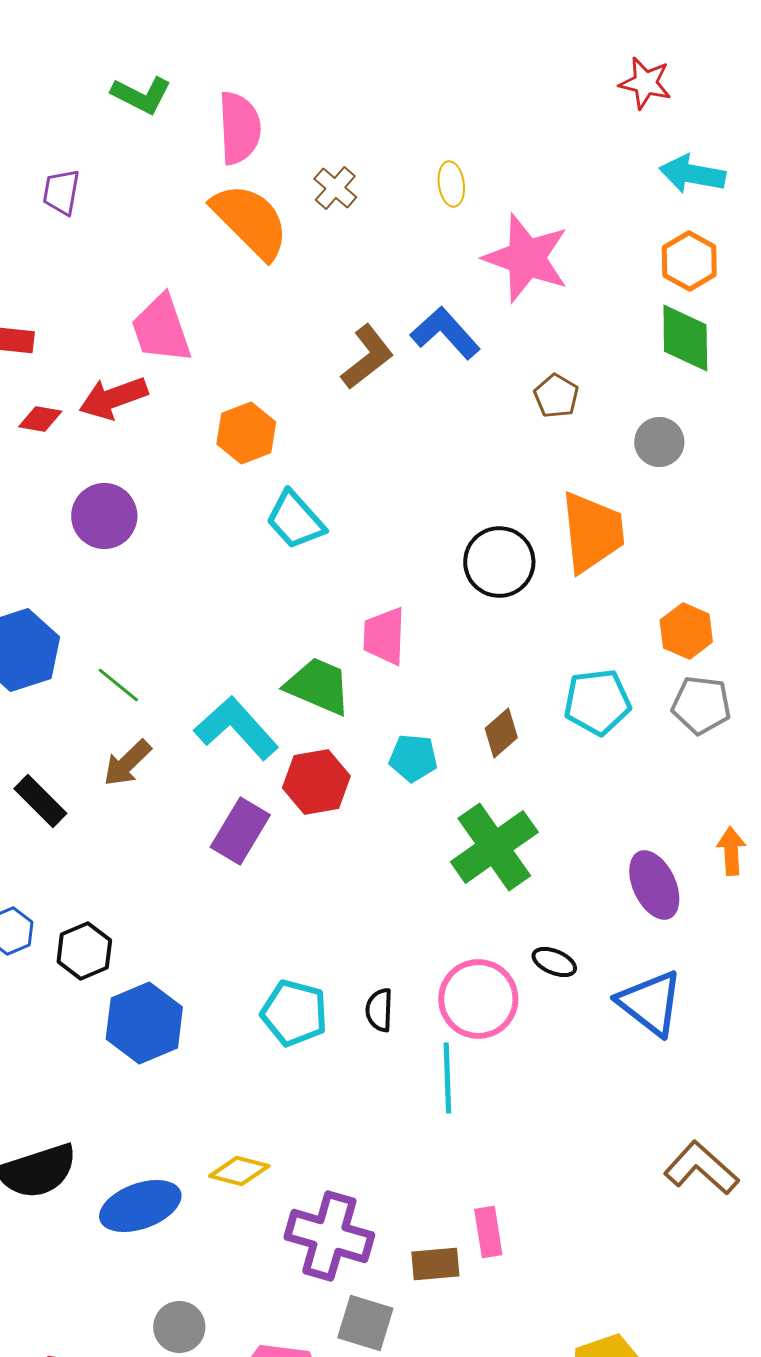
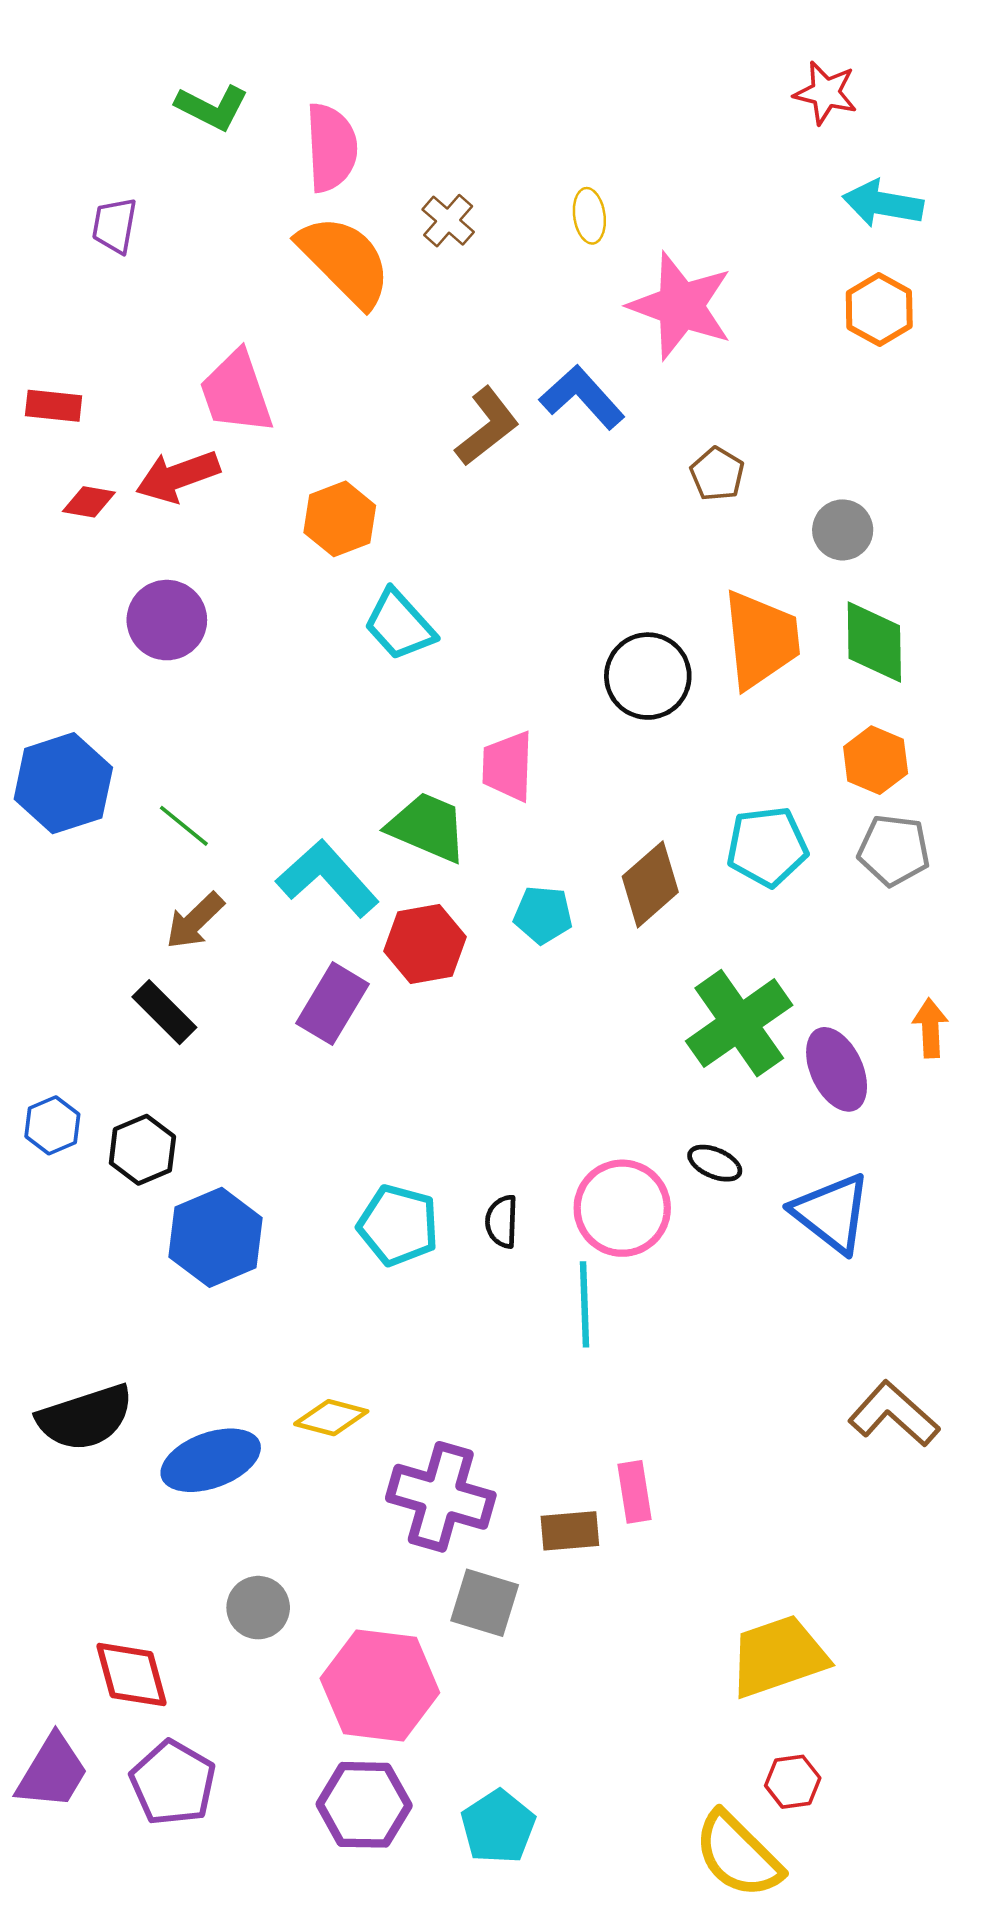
green diamond: (685, 338) -> (874, 642), moved
brown diamond: (501, 733) -> (650, 884), size x1.4
black rectangle: (40, 801) -> (164, 1012), moved
green cross: (494, 847) -> (739, 1023), moved

